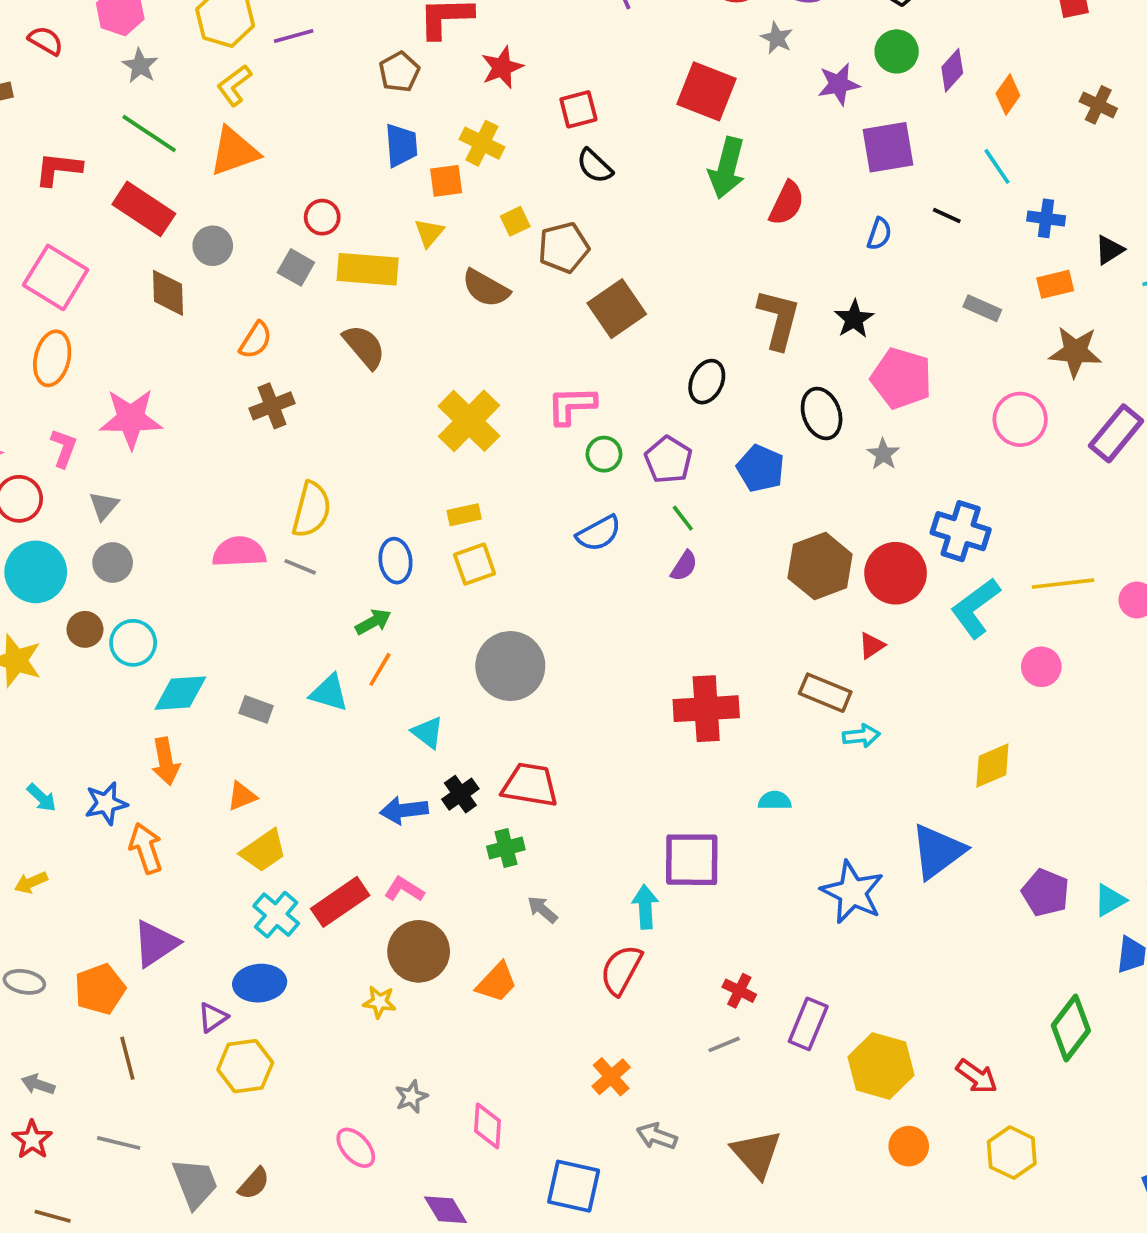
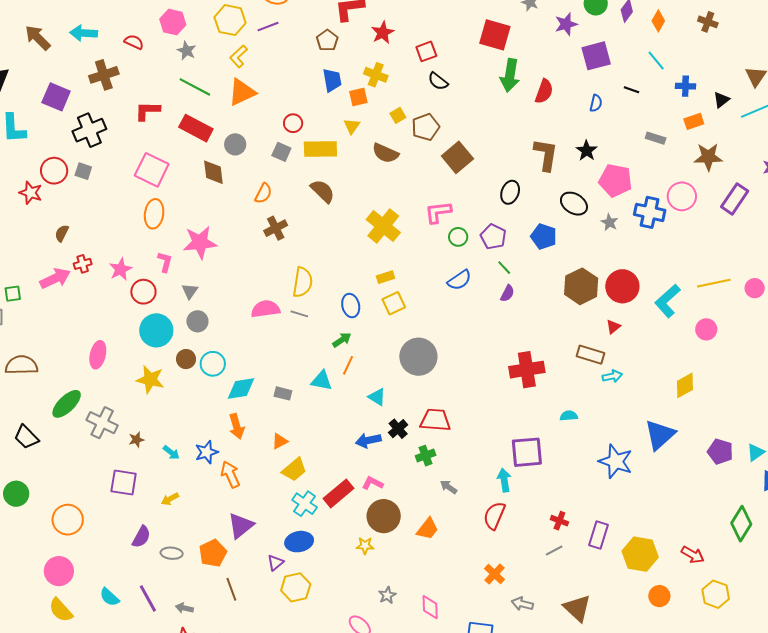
black ellipse: (822, 414) -> (574, 204), turned -32
blue cross: (961, 531) -> (650, 212), moved

